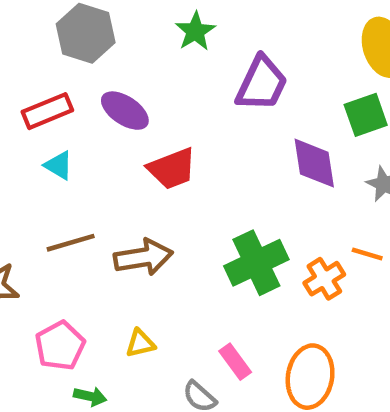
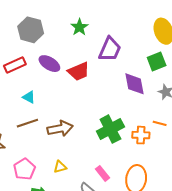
cyan triangle: (59, 165) -> (29, 97), moved
red trapezoid: (172, 169) -> (79, 71), moved
orange cross: (324, 279) -> (141, 135), turned 36

